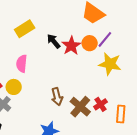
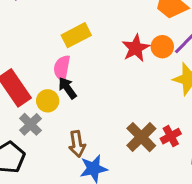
yellow rectangle: (25, 29) -> (76, 35), moved
black arrow: (54, 41) -> (67, 88), moved
brown arrow: (57, 97) -> (77, 144), moved

